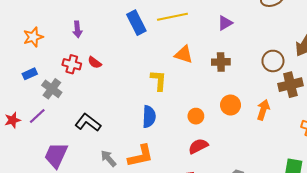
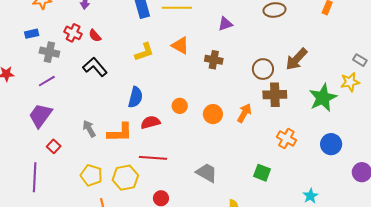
yellow L-shape: (159, 80) -> (144, 52), moved, turned 55
gray cross: (52, 89) -> (49, 52), turned -36
orange circle: (231, 105) -> (213, 114), moved
purple line: (37, 116) -> (47, 81), moved
black L-shape: (88, 123) -> (95, 67), moved
red semicircle: (198, 146) -> (150, 122), moved

